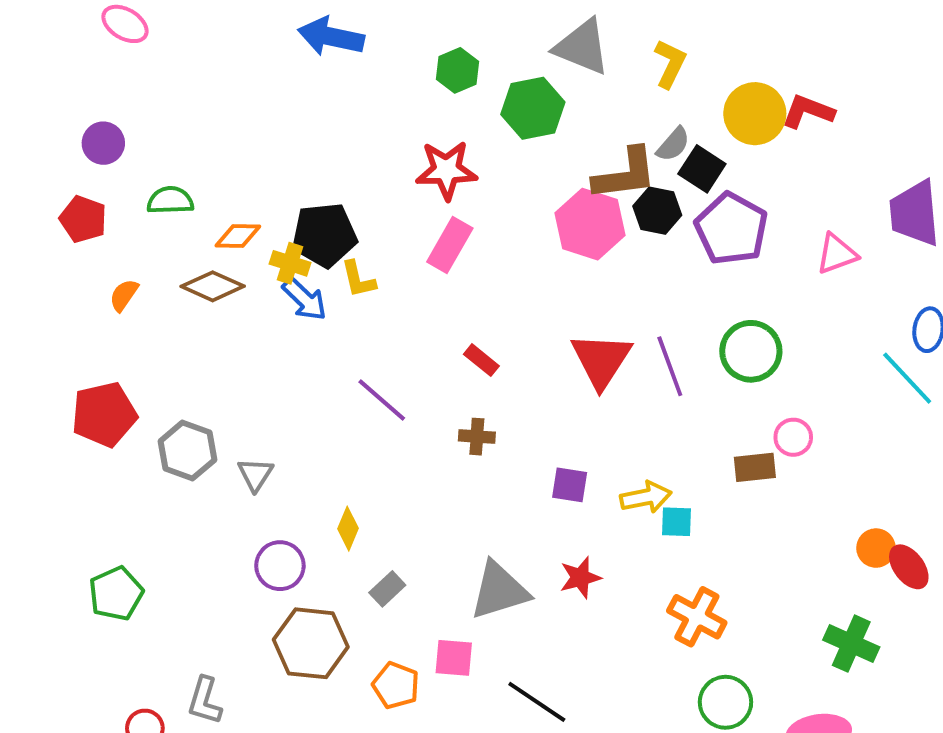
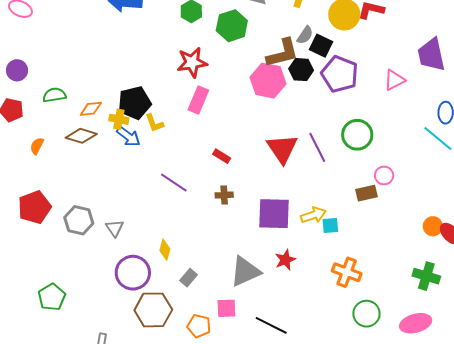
purple square: (570, 485) -> (274, 214), size x1.8
purple circle: (280, 566) -> (133, 273), size x1.4

